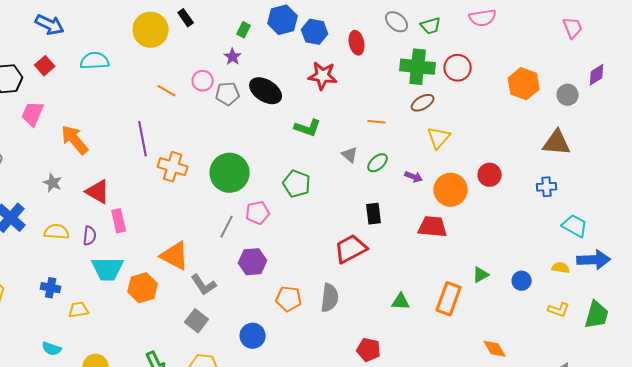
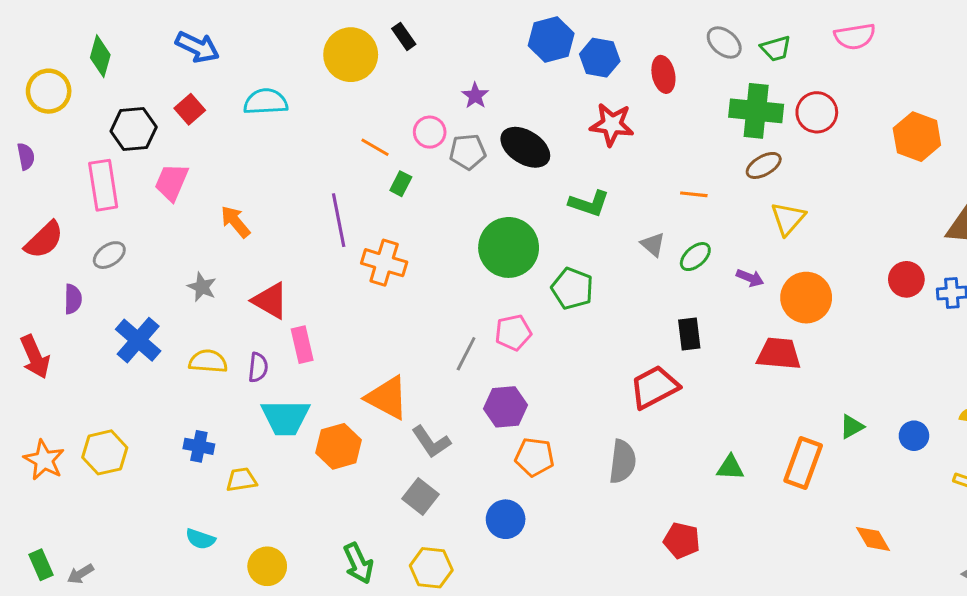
green rectangle: (244, 30) -> (401, 184), moved
orange arrow: (75, 140) -> (235, 222), size x0.7
green circle: (230, 173) -> (509, 247), moved
red circle: (490, 175) -> (906, 279), moved
orange pentagon: (289, 299) -> (534, 457), moved

